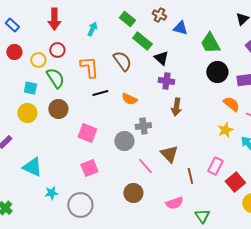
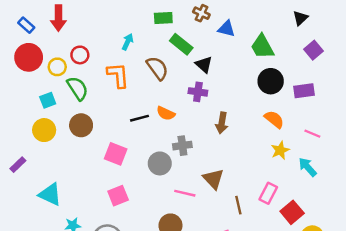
red arrow: (54, 19) -> (58, 18), moved
green rectangle: (127, 19) -> (163, 18), turned -42
cyan arrow: (92, 29) -> (128, 42), moved
red circle: (14, 52) -> (29, 57), size x1.5
purple cross: (166, 81) -> (198, 92), moved
cyan square: (30, 88) -> (48, 100), turned -32
black line: (100, 93) -> (139, 118), moved
orange semicircle: (231, 104) -> (274, 119), moved
pink line: (145, 166) -> (185, 193), turned -36

